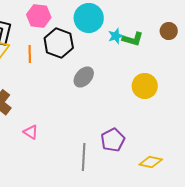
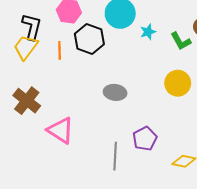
green L-shape: (133, 39) -> (181, 41), moved, turned 45
gray ellipse: (84, 77) -> (115, 92), moved, turned 55
pink triangle: (31, 132) -> (61, 130), size x1.8

